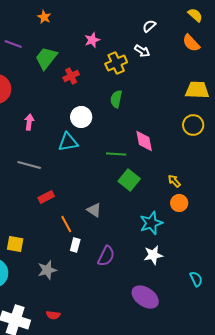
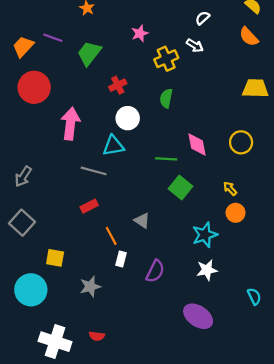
red cross: (71, 76) -> (118, 85), moved
pink arrow: (29, 122) -> (70, 124), size x1.8
yellow circle: (193, 125) -> (241, 142), moved
gray line: (29, 165) -> (94, 171), moved

